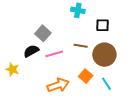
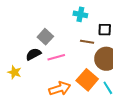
brown line: (81, 46) -> (87, 42), moved
orange square: (86, 76) -> (87, 80), size x1.5

